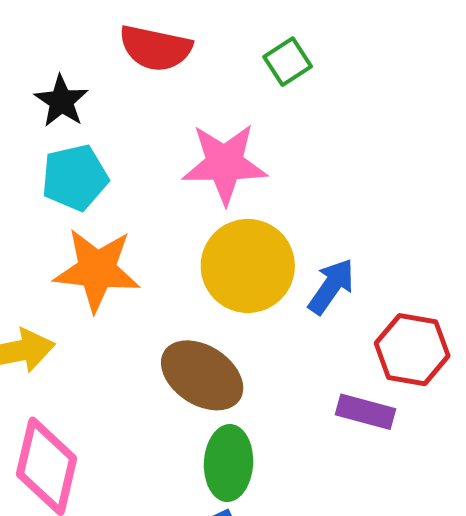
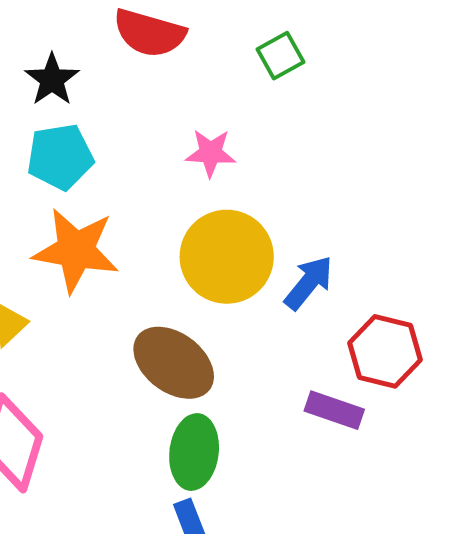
pink star: (225, 164) -> (211, 153), size x0.6

